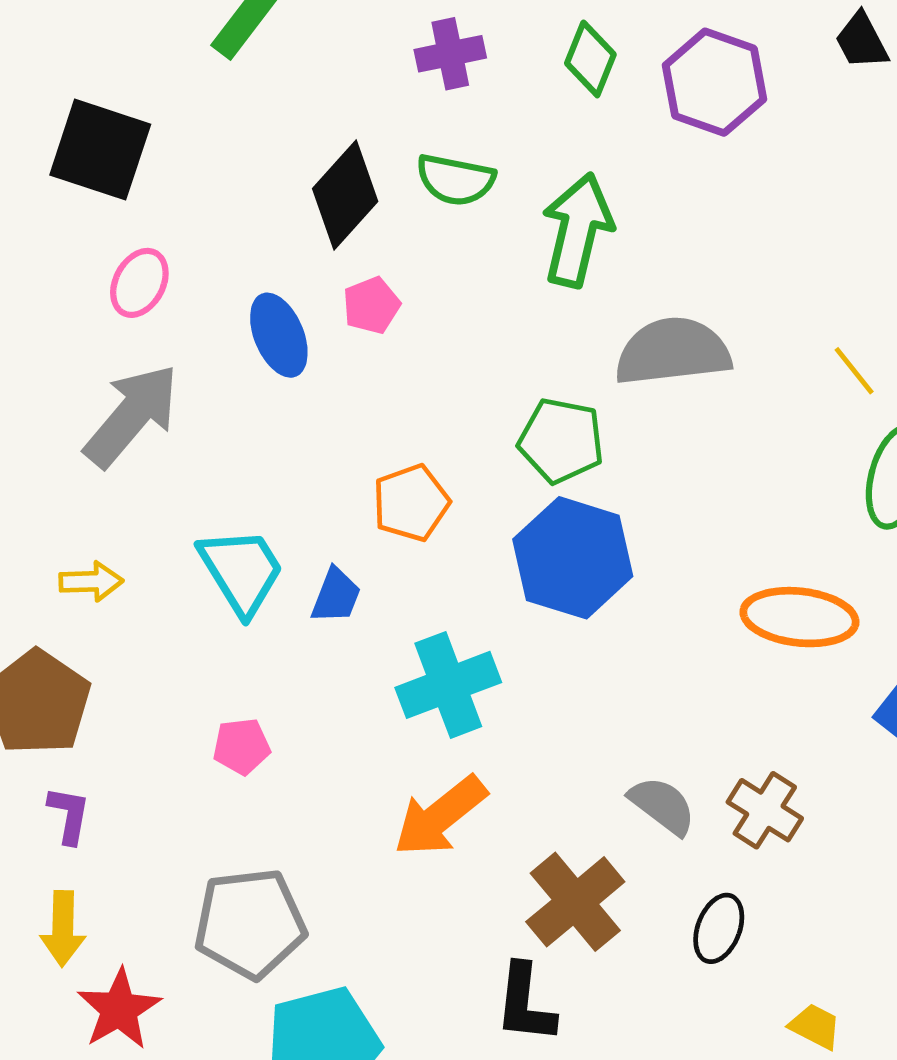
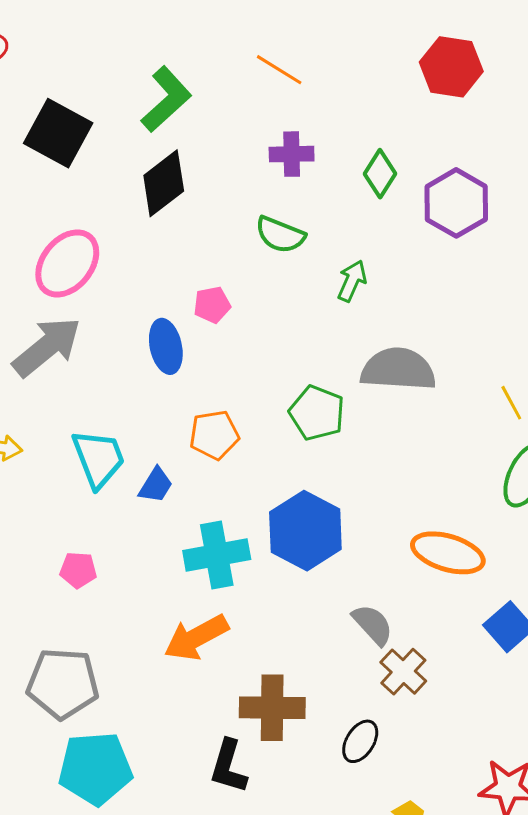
black square: (100, 150) -> (58, 133), moved
black diamond: (345, 195) -> (164, 183), moved
green arrow: (577, 230) -> (352, 281), size x0.6
pink ellipse: (139, 283) -> (67, 263), size x1.6
blue ellipse: (279, 335) -> (166, 346), moved
blue hexagon: (573, 558) -> (305, 531), moved
gray semicircle: (662, 806) -> (373, 625), moved
brown cross: (575, 902) -> (272, 708), turned 30

